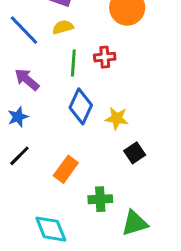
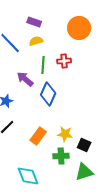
purple arrow: (27, 79) -> (25, 79), moved
yellow star: (117, 118) -> (65, 134), moved
black square: (135, 153) -> (84, 145), moved, turned -32

